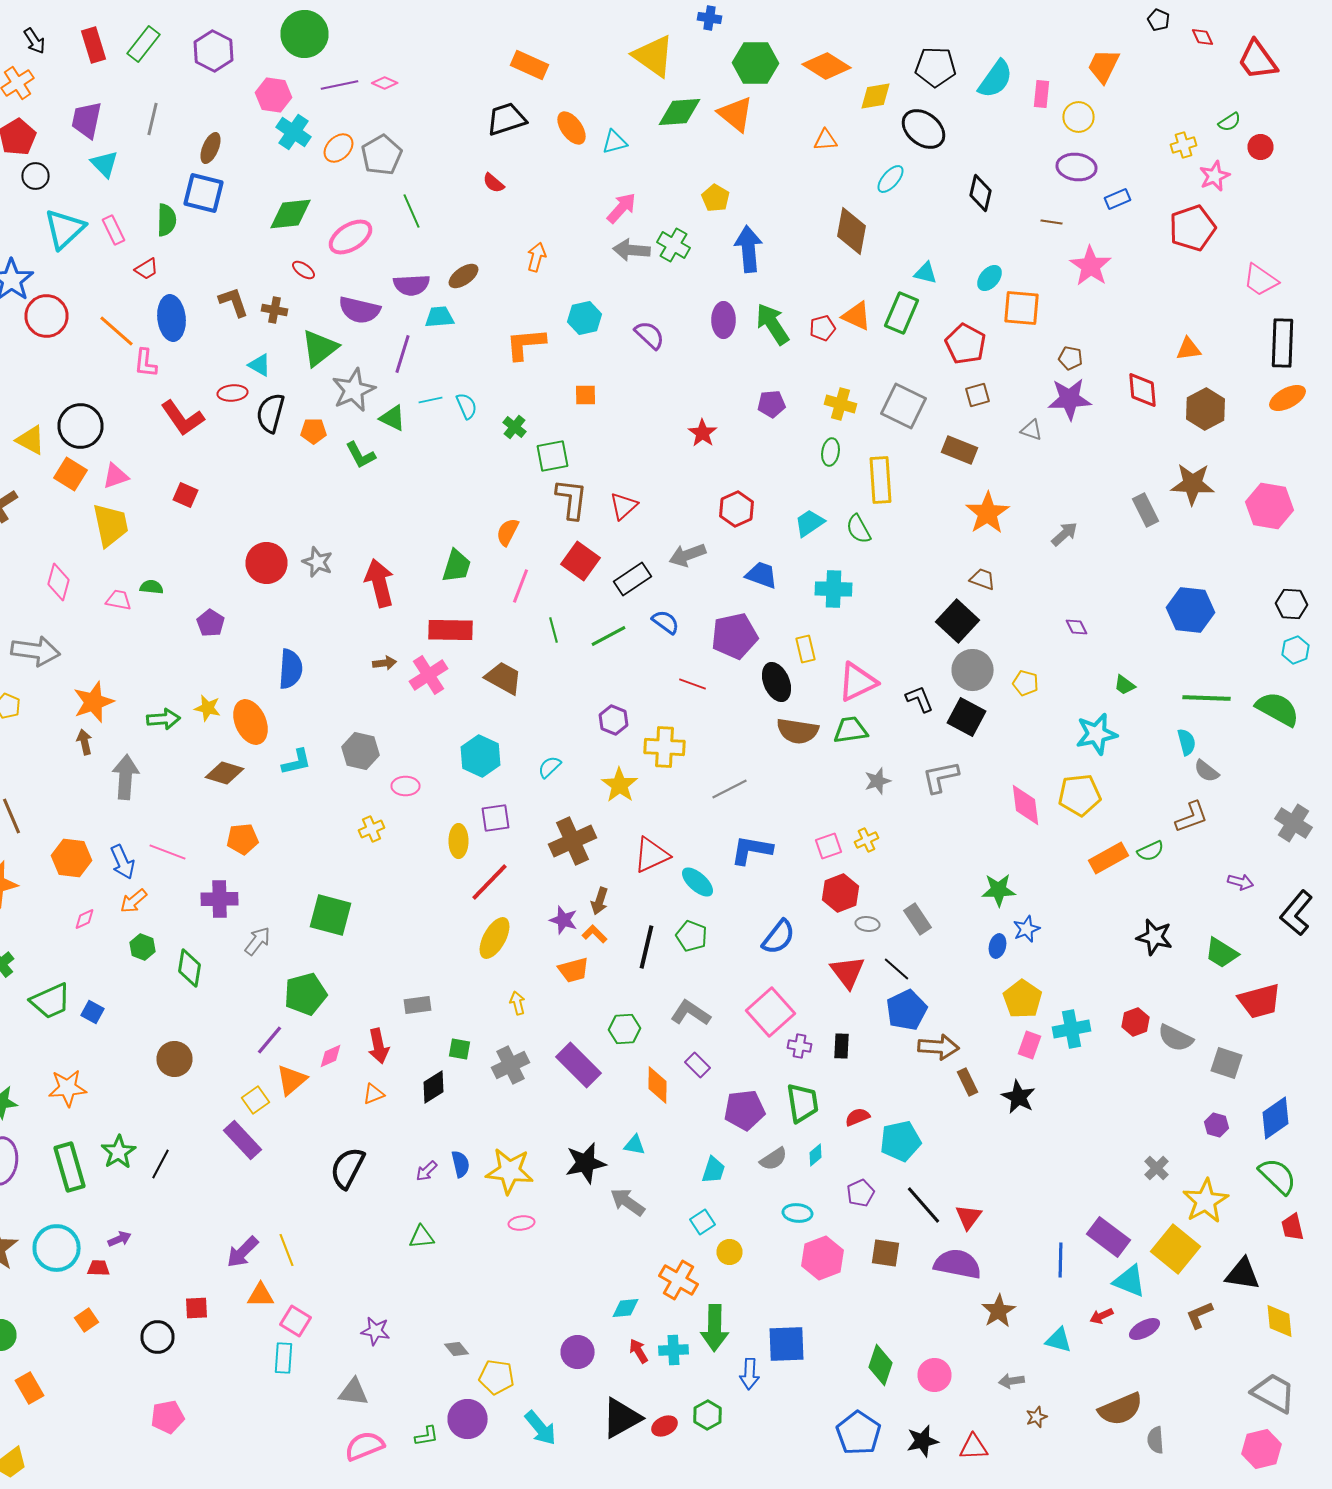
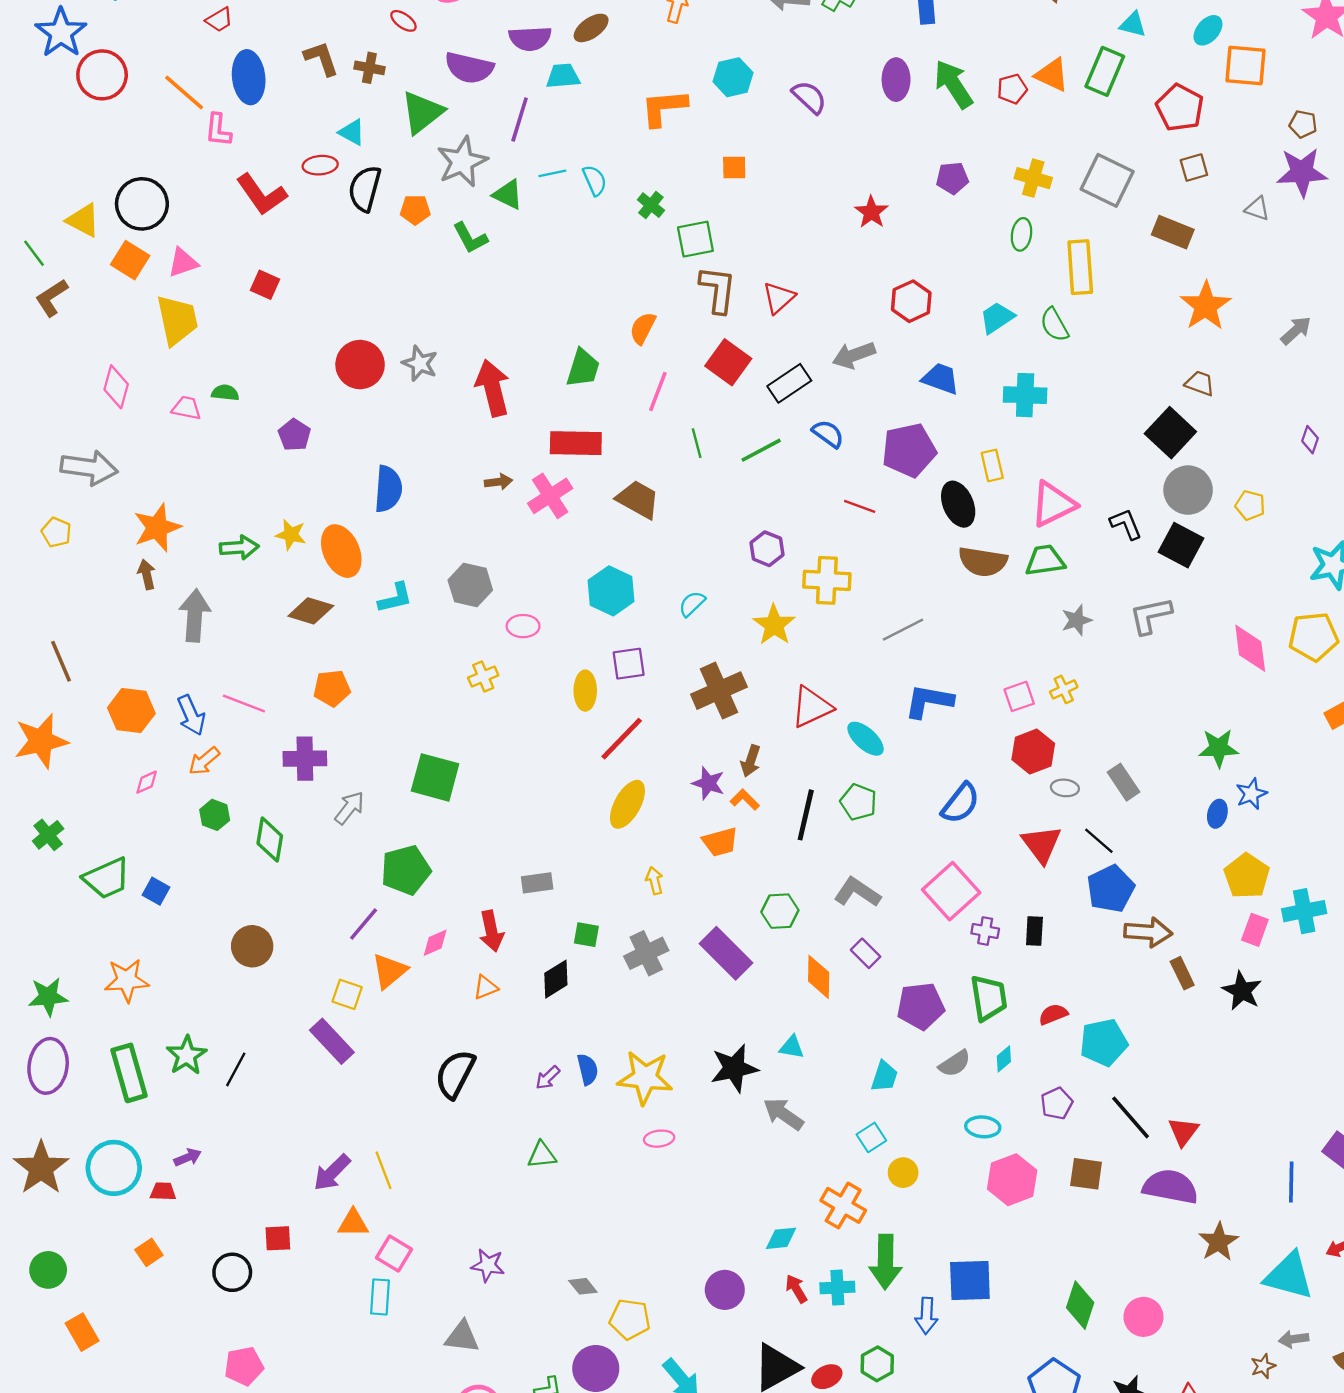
purple diamond: (1076, 627) -> (1310, 440), turned 45
yellow square: (256, 1100) -> (347, 994), turned -36
cyan triangle: (1058, 1340) -> (1289, 1276), size x1.6
gray arrow: (1012, 1381) -> (1294, 1339), moved

